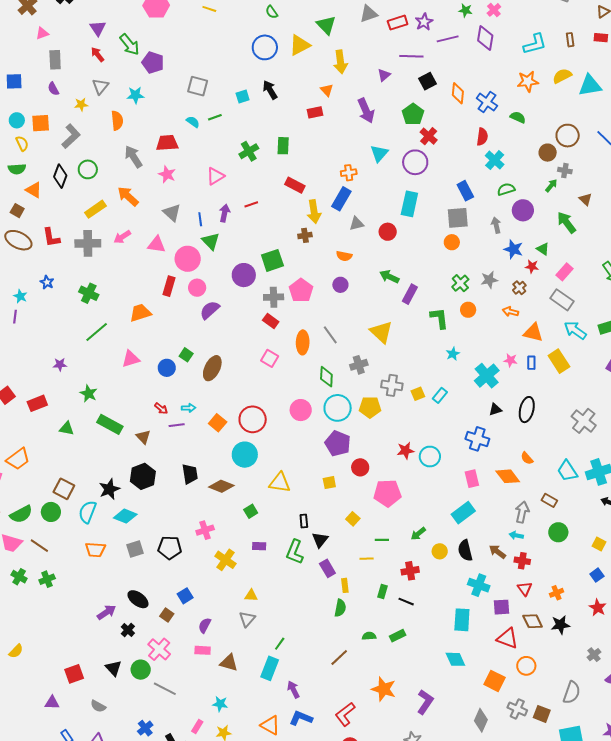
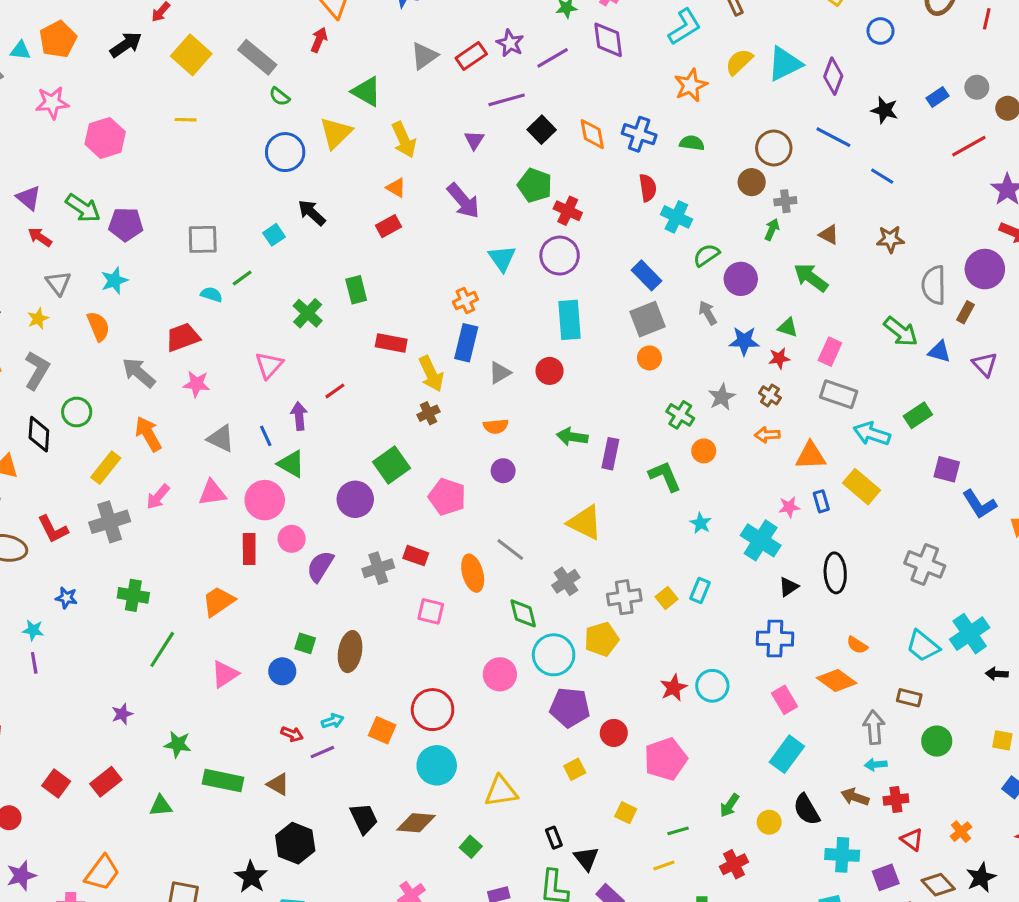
orange arrow: (128, 196) -> (148, 434), turned 35
gray cross: (274, 297) -> (378, 568), moved

